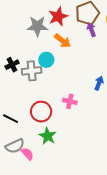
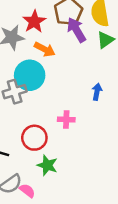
purple arrow: (91, 30) -> (76, 30), size x1.5
cyan circle: (46, 60) -> (30, 75), size x1.6

